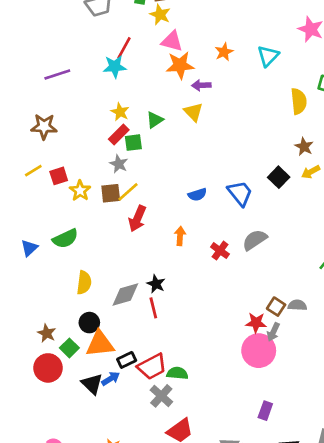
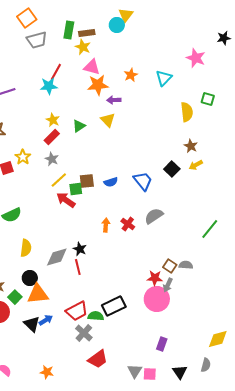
green square: (133, 143) -> (76, 189), moved
yellow star: (80, 191) -> (23, 157), moved
brown square: (111, 193) -> (87, 181), moved
red arrow: (137, 219) -> (66, 200), turned 102
orange arrow: (180, 236) -> (106, 225), moved
black rectangle: (127, 360) -> (114, 306), moved, size x1.6

